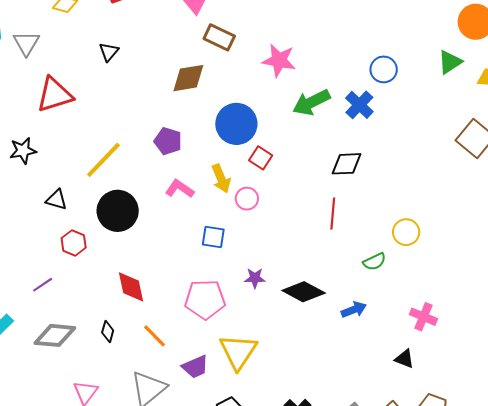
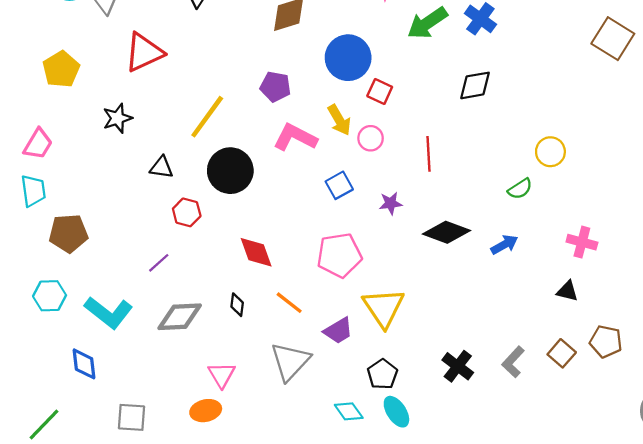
pink L-shape: (180, 189) -> (295, 137), size x1.4
red line: (333, 214) -> (429, 154), moved
blue square: (213, 237) -> (339, 185), turned -30
purple star: (255, 278) -> (391, 203), moved

